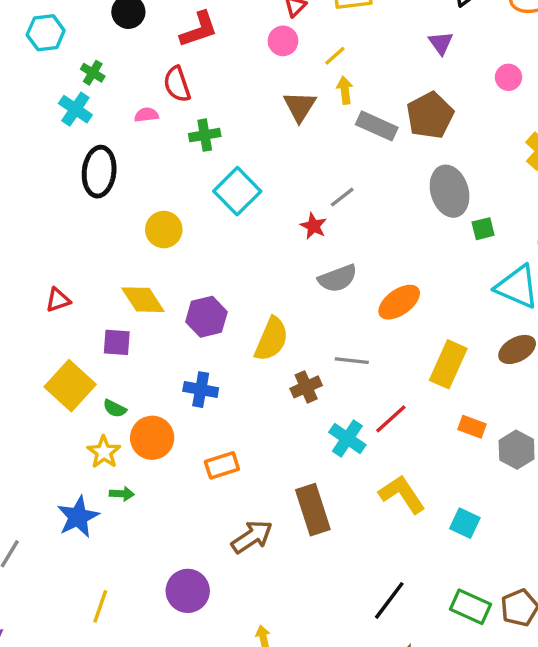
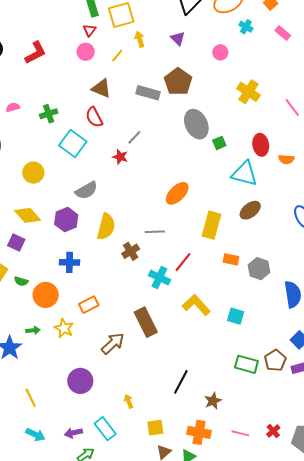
red semicircle: (177, 84) -> (94, 117), moved
yellow arrow: (345, 90) -> (140, 39), moved
brown triangle: (300, 106) -> (101, 88), turned -30
gray semicircle: (338, 278) -> (86, 190), moved
purple square: (117, 342) -> (16, 243), turned 30
yellow star: (104, 452) -> (64, 328), moved
black line: (389, 600) -> (181, 382), moved
yellow line: (100, 606) -> (31, 398), turned -36

